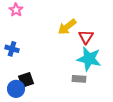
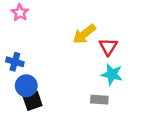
cyan star: (89, 59) -> (112, 74), size x0.7
blue circle: (16, 89) -> (26, 86), moved

